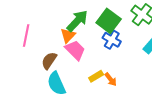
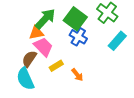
orange triangle: (68, 36) -> (36, 33), turned 35
brown semicircle: (49, 61) -> (29, 59), moved
yellow rectangle: (96, 76) -> (56, 66), moved

